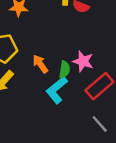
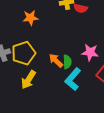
green semicircle: (65, 69) -> (67, 62), moved

